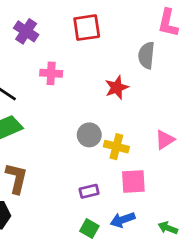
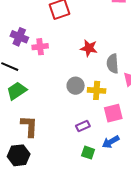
purple cross: (26, 31) -> (19, 37), moved
gray semicircle: (146, 55) -> (113, 64), moved
red star: (117, 88) -> (89, 48), turned -30

